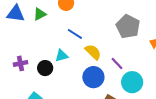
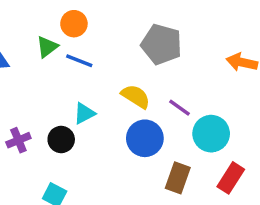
green triangle: (40, 14) -> (47, 47), moved
gray pentagon: (128, 26) -> (161, 44), moved
blue line: (75, 34) -> (79, 61), moved

